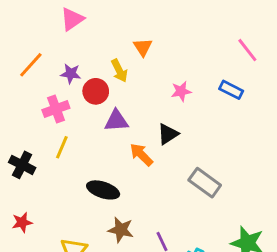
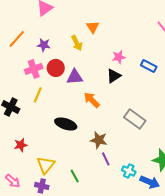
blue rectangle: (231, 90) -> (149, 66), moved
red circle: (96, 91) -> (56, 68), moved
black triangle: (168, 134) -> (114, 76), moved
red star: (22, 222) -> (21, 145), moved
brown star: (121, 230) -> (99, 140), moved

